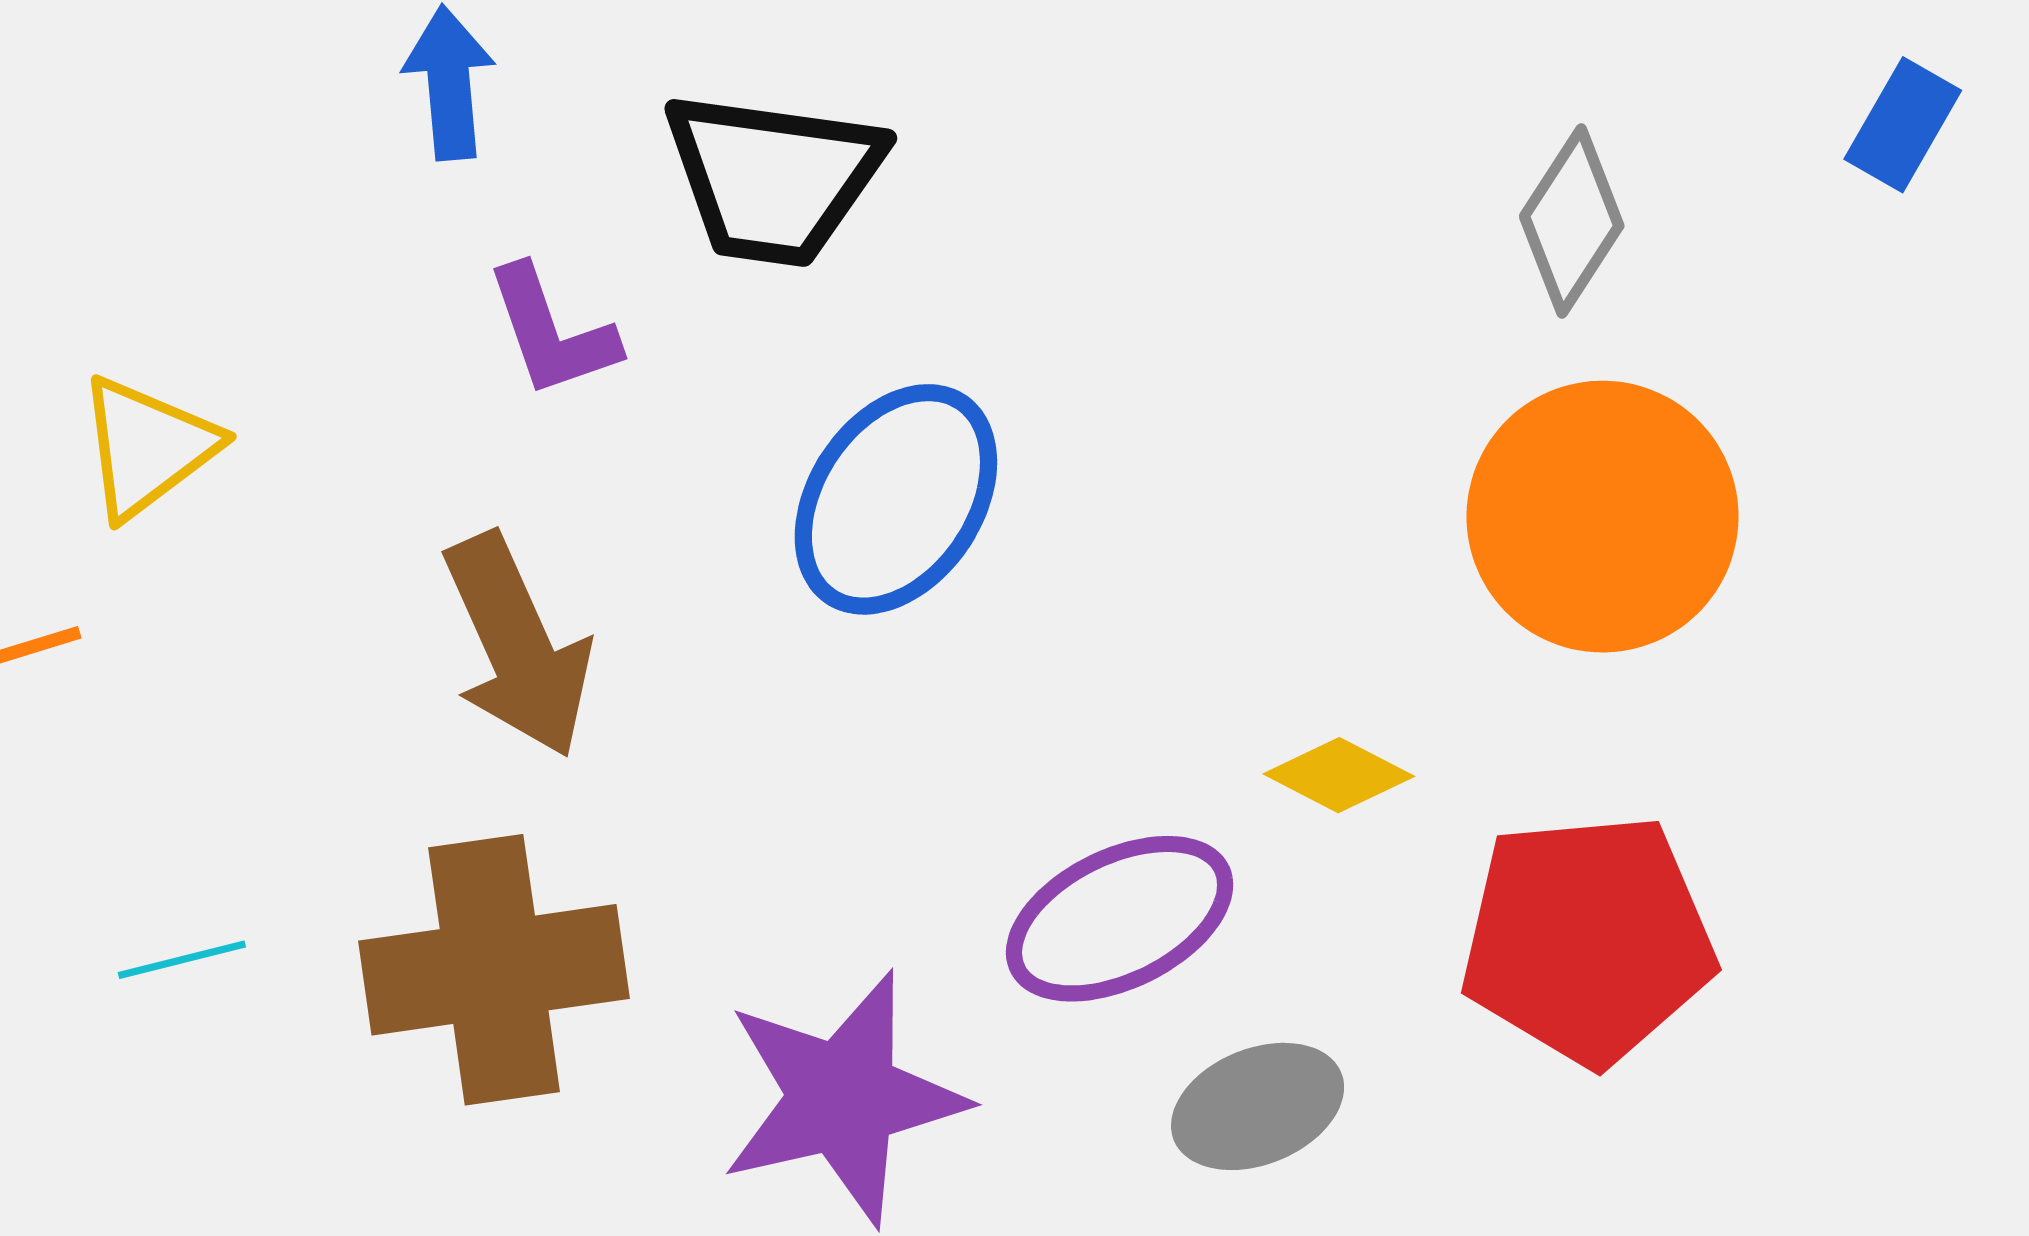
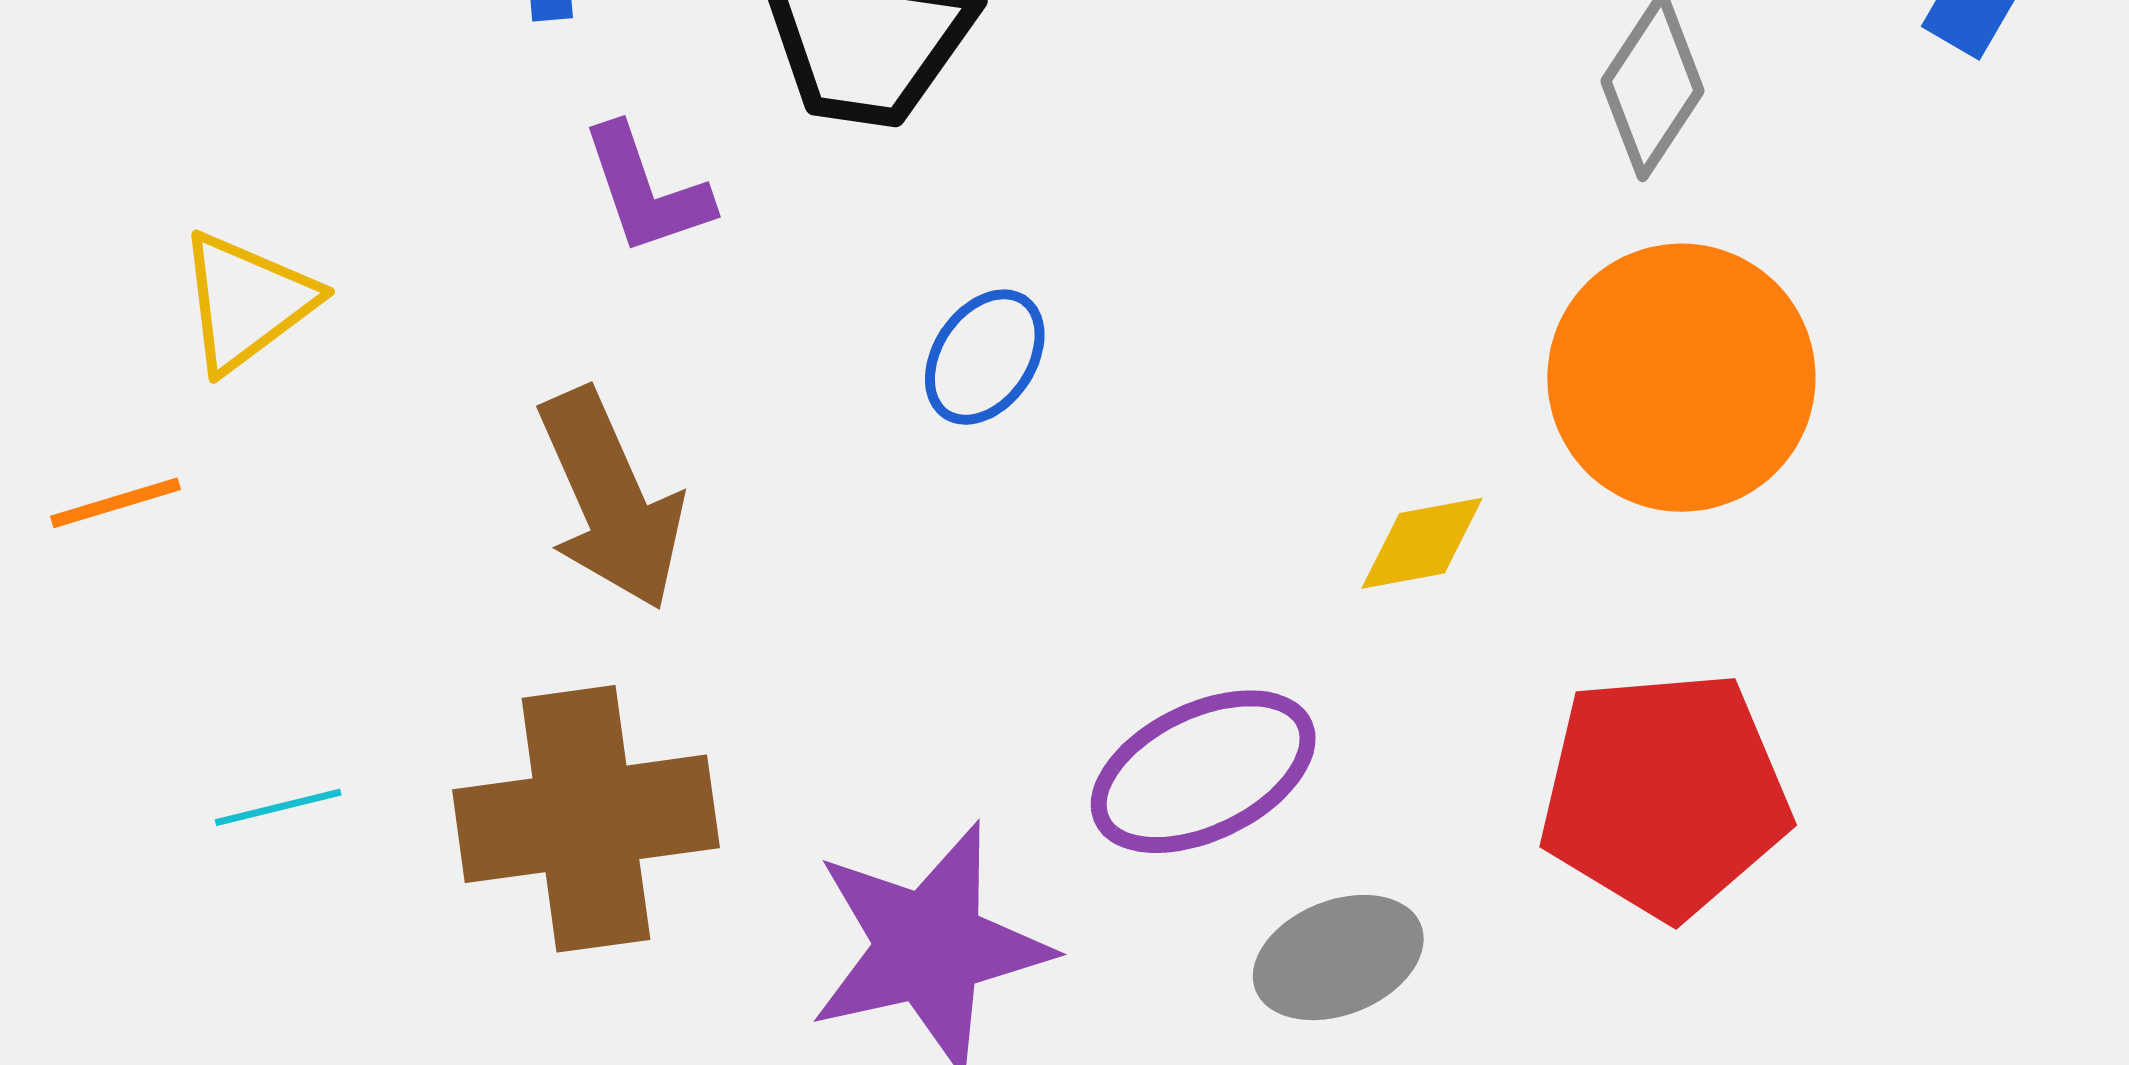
blue ellipse: (896, 499) -> (985, 357), size x0.6
yellow diamond: (1339, 775) -> (1422, 543), moved, turned -38

